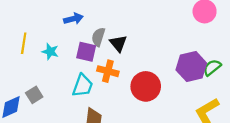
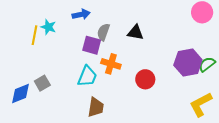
black triangle: (118, 43) -> (135, 32), moved, turned -42
cyan star: (50, 52) -> (48, 27), moved
red circle: (146, 86) -> (145, 79), size x0.7

